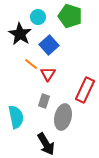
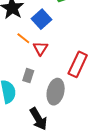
gray rectangle: (44, 101) -> (28, 76), moved

